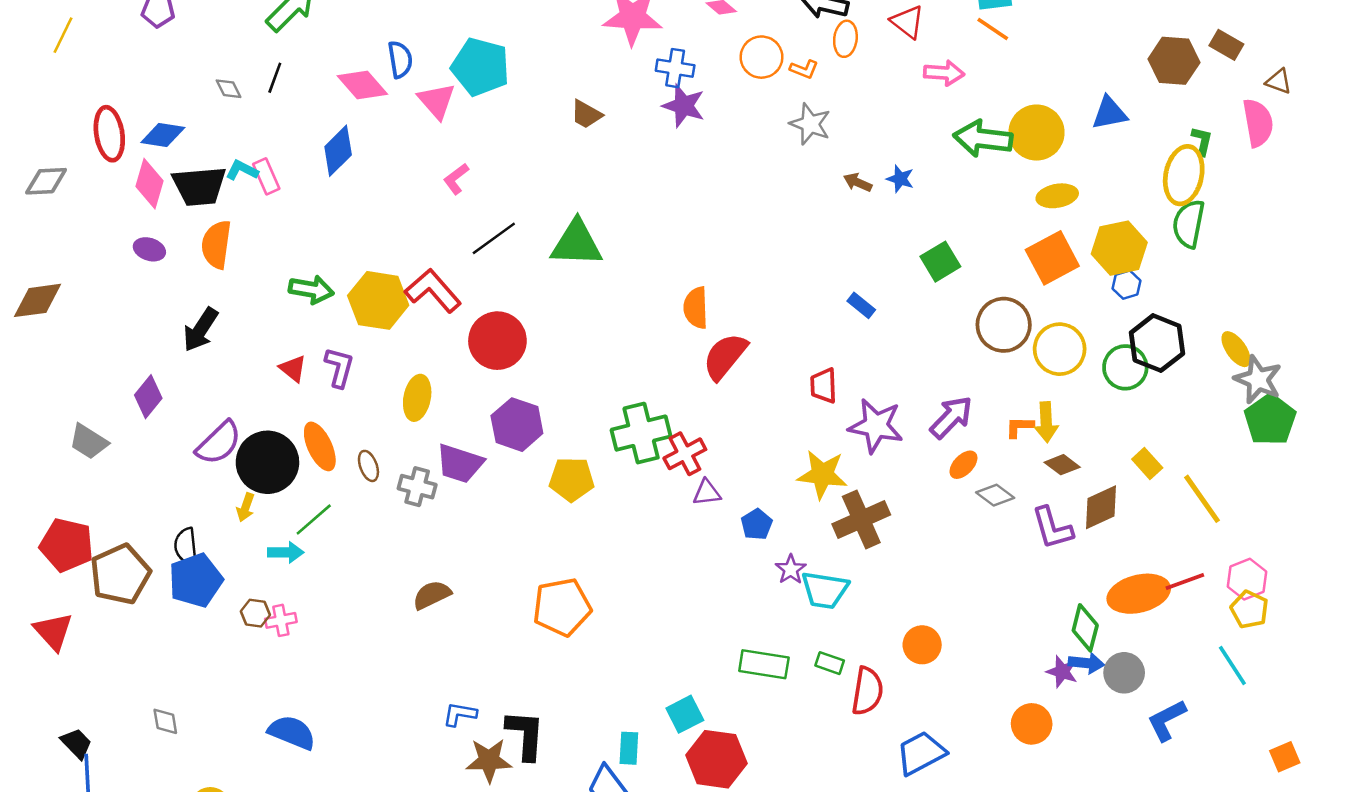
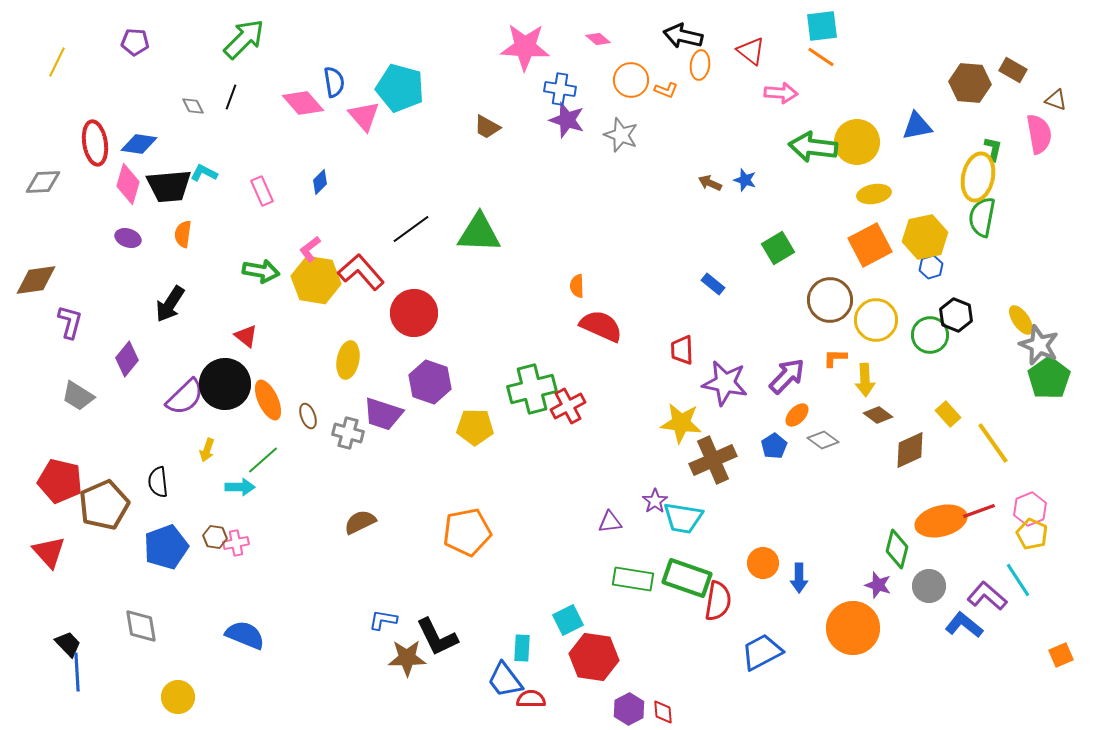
gray star: (810, 124) -> (621, 135), moved
blue diamond: (338, 151) -> (320, 182), moved, size x0.6
pink rectangle: (266, 176) -> (262, 191), moved
pink L-shape: (456, 179) -> (310, 249), moved
orange semicircle: (216, 244) -> (183, 234), size x0.7
orange semicircle: (696, 308) -> (577, 286), size x0.7
black hexagon: (1157, 343) -> (956, 315), size x0.7
red semicircle: (725, 356) -> (601, 326), turned 75
purple L-shape: (339, 367) -> (70, 322), moved
orange L-shape: (1019, 427) -> (835, 358), moved
black circle: (267, 462) -> (225, 384), moved
purple triangle: (707, 493) -> (610, 522), moved
blue pentagon: (757, 524) -> (774, 446), moved
purple L-shape: (1052, 528) -> (987, 596), moved, turned 147
blue pentagon: (196, 580) -> (166, 547), moved
green rectangle: (830, 663) -> (687, 578), size x2.0
blue arrow: (1086, 663) -> (799, 578), moved, turned 84
blue L-shape: (1167, 720) -> (964, 625), turned 66
gray diamond: (165, 721) -> (141, 626), size x1.5
orange circle: (1032, 724) -> (853, 628), size x1.6
black L-shape: (525, 735) -> (437, 637), turned 150

